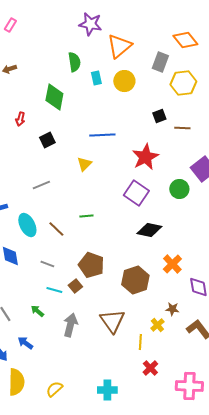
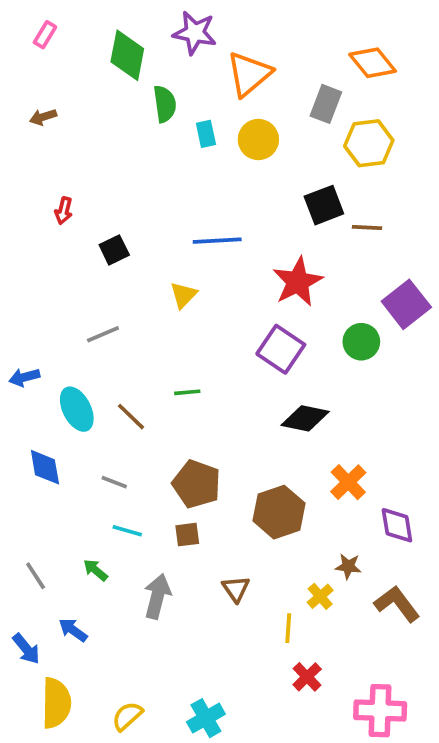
green diamond: (54, 97) -> (127, 55), moved
black square: (159, 116) -> (324, 205), size x1.5
brown square: (75, 286) -> (187, 535), moved, turned 32
brown triangle: (112, 321) -> (236, 589), size x0.6
cyan cross: (107, 390) -> (206, 718), moved, turned -30

